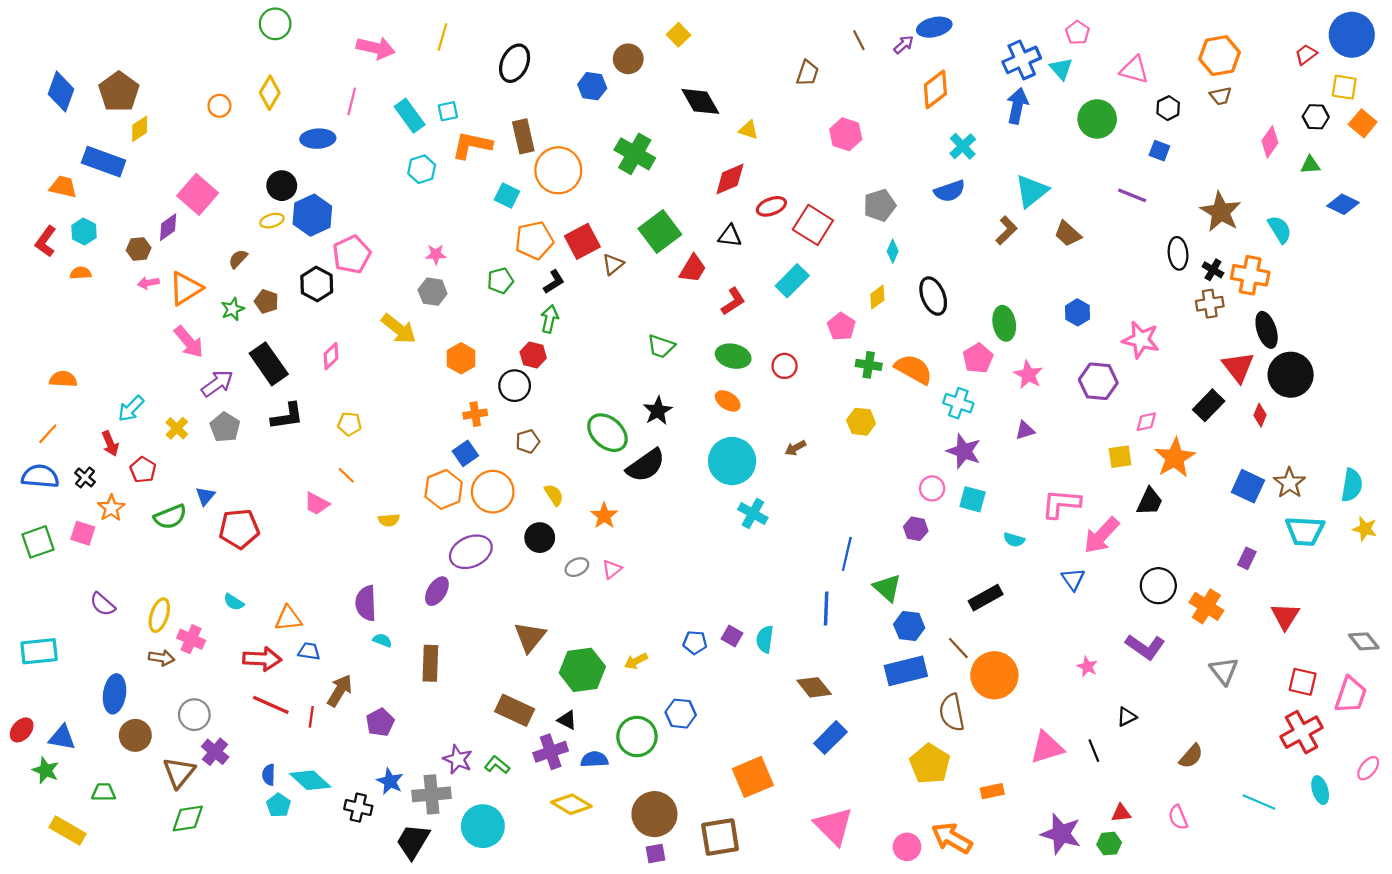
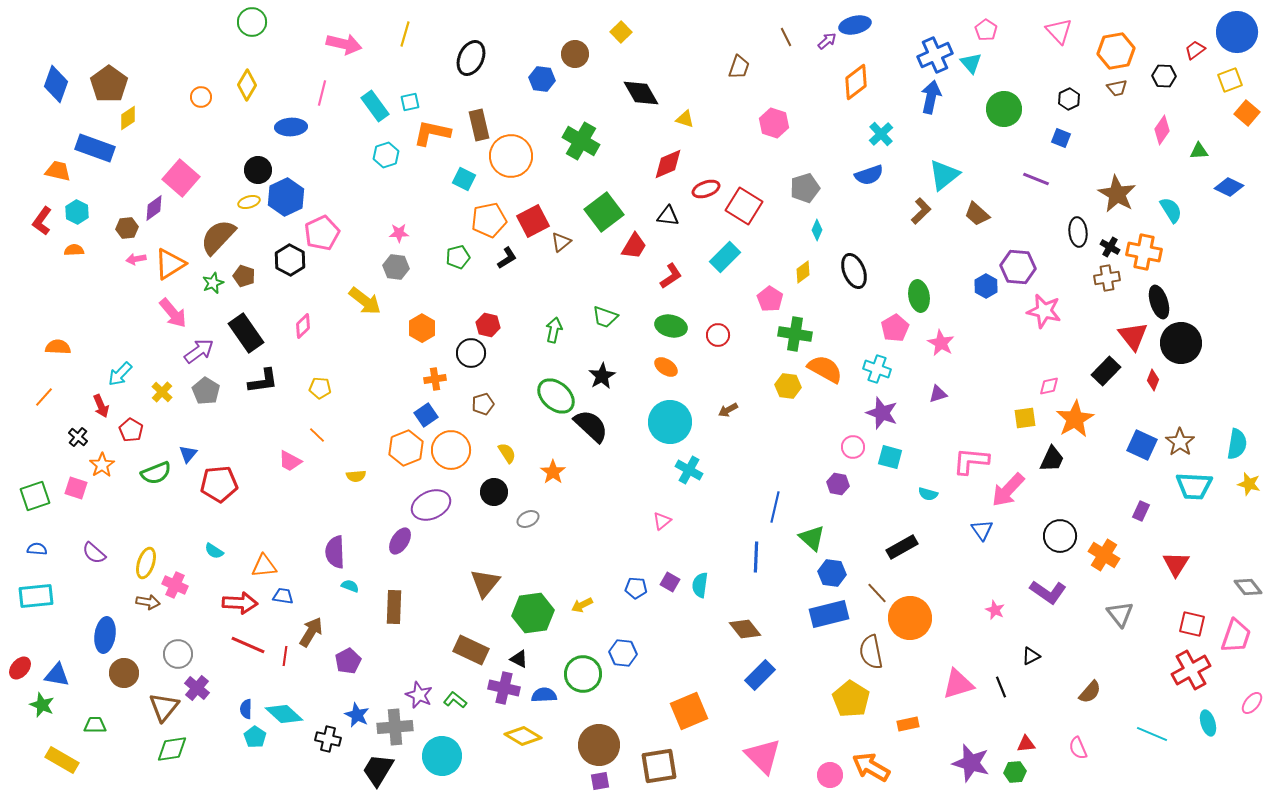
pink triangle: (1134, 70) -> (1059, 31), moved, turned 32
yellow square: (1344, 87) -> (1230, 80), turned -30
black hexagon: (1316, 117) -> (1164, 76), moved
brown semicircle: (238, 259) -> (218, 237), size x2.0
green arrow: (550, 319) -> (554, 330), moved
green cross: (869, 365) -> (795, 334), size x1.4
orange semicircle: (914, 369) -> (825, 369), moved
purple hexagon: (1098, 381) -> (1018, 267), moved
black semicircle: (646, 465) -> (591, 426), turned -102
blue semicircle: (40, 476) -> (37, 549), moved, size x0.6
pink triangle: (612, 569) -> (662, 521), moved
purple cross: (551, 752) -> (504, 688), turned 32

